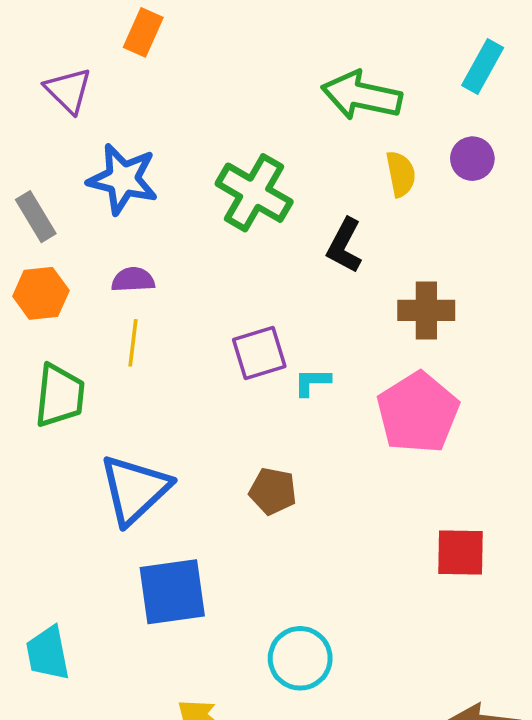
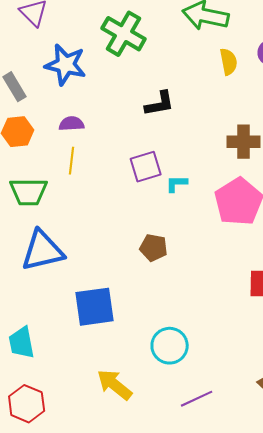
green cross: (254, 193) -> (124, 34), moved
black L-shape: (344, 246) -> (160, 104), moved, turned -128
green trapezoid: (60, 396) -> (29, 192), turned 84
blue triangle: (135, 489) -> (43, 251), moved, turned 30

